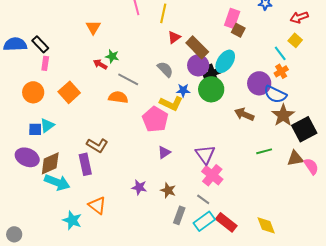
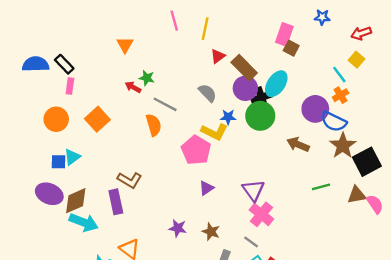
orange semicircle: (118, 97) -> (154, 125), turned 66

